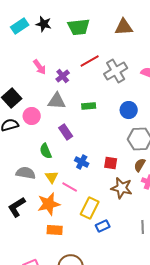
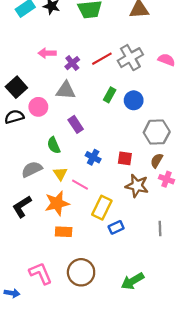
red line: (90, 61) -> (102, 59), moved
pink arrow: (40, 67) -> (47, 53), turned 126
green rectangle: (89, 106) -> (110, 95), moved, turned -56
blue circle: (129, 110) -> (134, 100), moved
gray semicircle: (26, 173) -> (32, 169), turned -36

